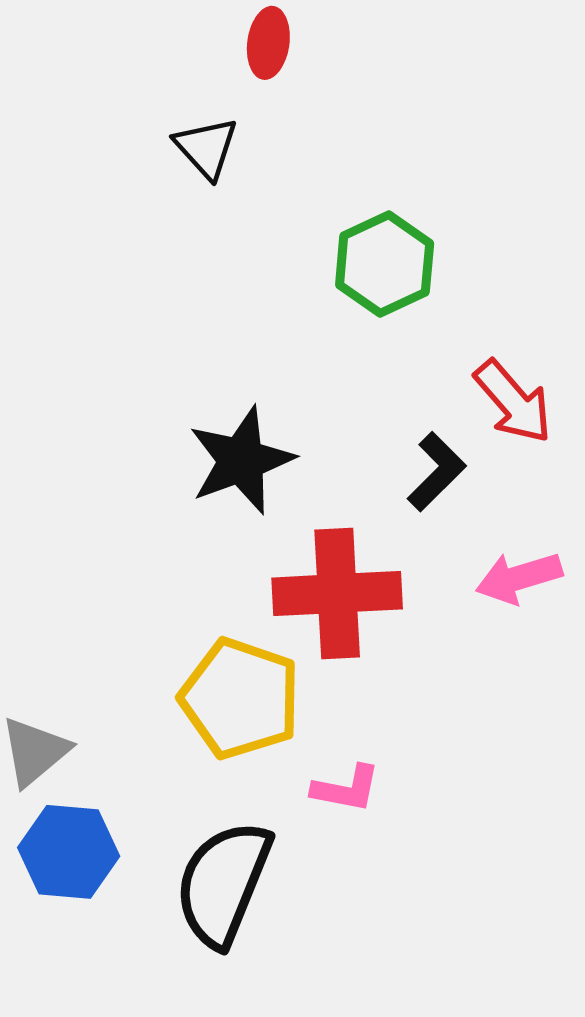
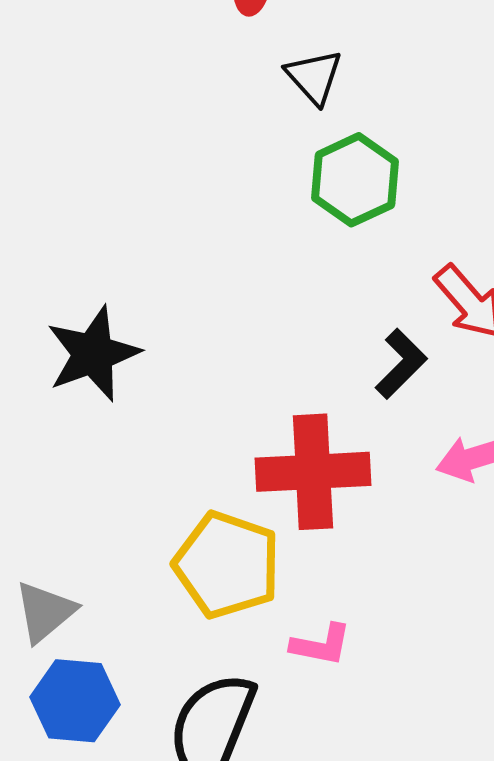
black triangle: (206, 148) -> (314, 77), moved
black star: (241, 460) -> (93, 354), moved

